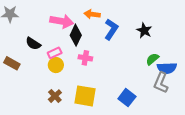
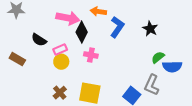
gray L-shape: (161, 83) -> (152, 85), moved

